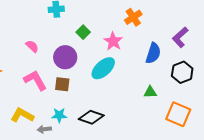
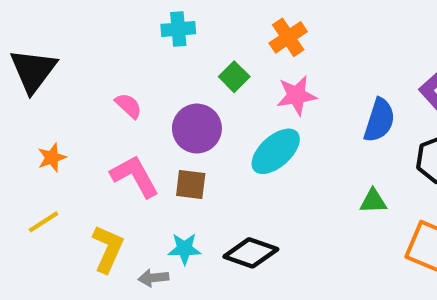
orange cross: (133, 17) -> (288, 37), moved
pink star: (113, 41) -> (296, 95), turned 30
yellow L-shape: (22, 115) -> (108, 249), turned 85

